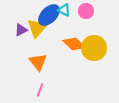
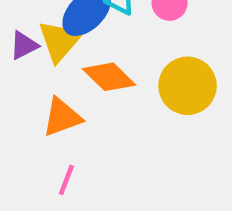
orange diamond: (74, 44) -> (109, 77), moved
orange triangle: (38, 62) -> (62, 117), turned 48

